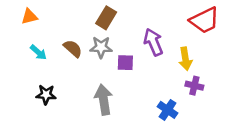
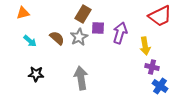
purple arrow: (153, 42) -> (120, 33), turned 40
gray star: (101, 47) -> (79, 37), turned -30
purple square: (125, 63) -> (98, 28), moved
blue cross: (168, 110) -> (160, 86), moved

